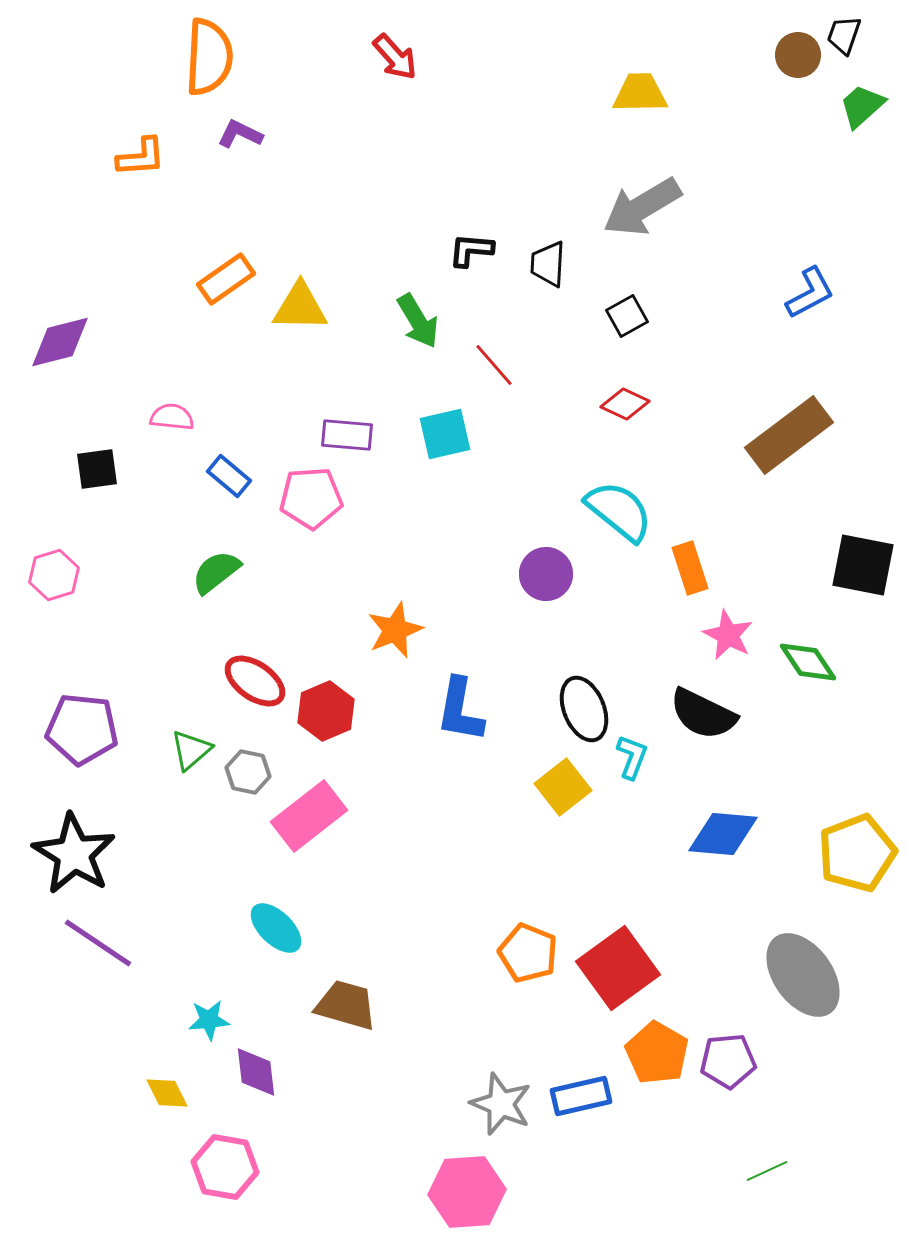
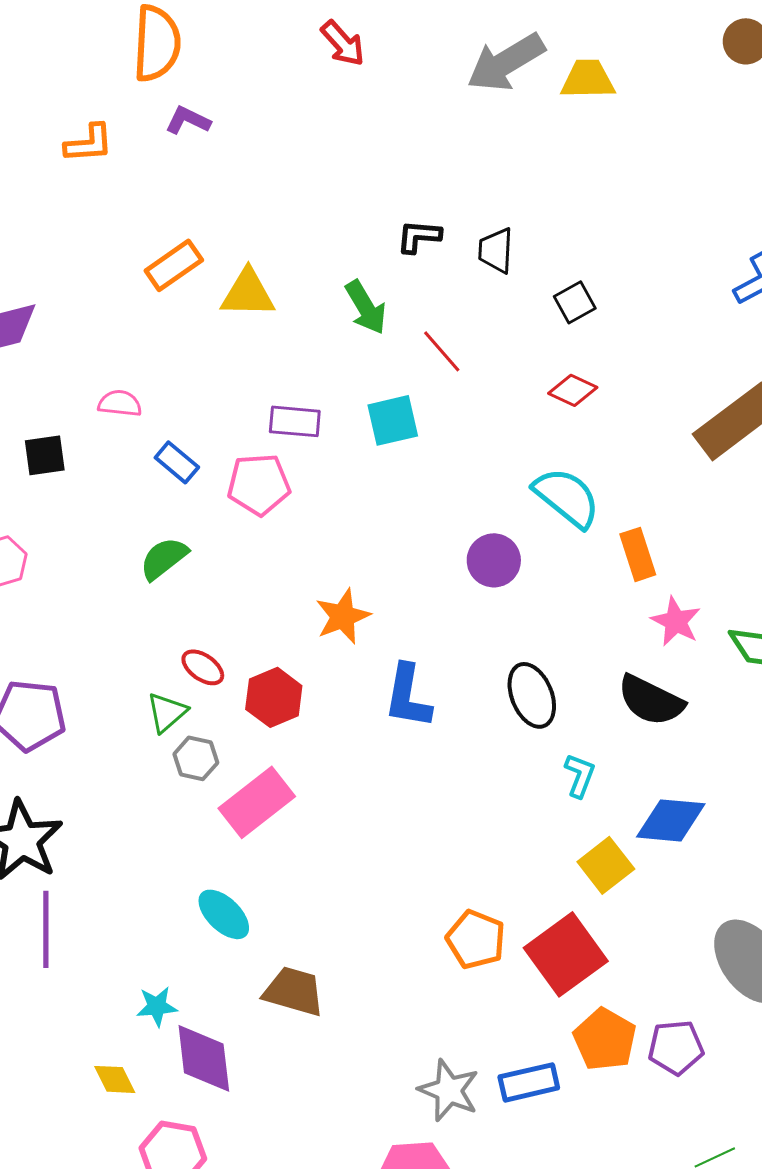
gray arrow: (642, 207) -> (506, 62), moved
red ellipse: (255, 681) -> (203, 667), size x0.7
green triangle: (191, 750) -> (167, 712), moved
cyan L-shape: (632, 757) -> (580, 775), moved
yellow square: (563, 787) -> (606, 865), moved
purple line: (98, 943) -> (46, 929), turned 56
purple diamond: (256, 1072) -> (204, 1058), size x1.4

